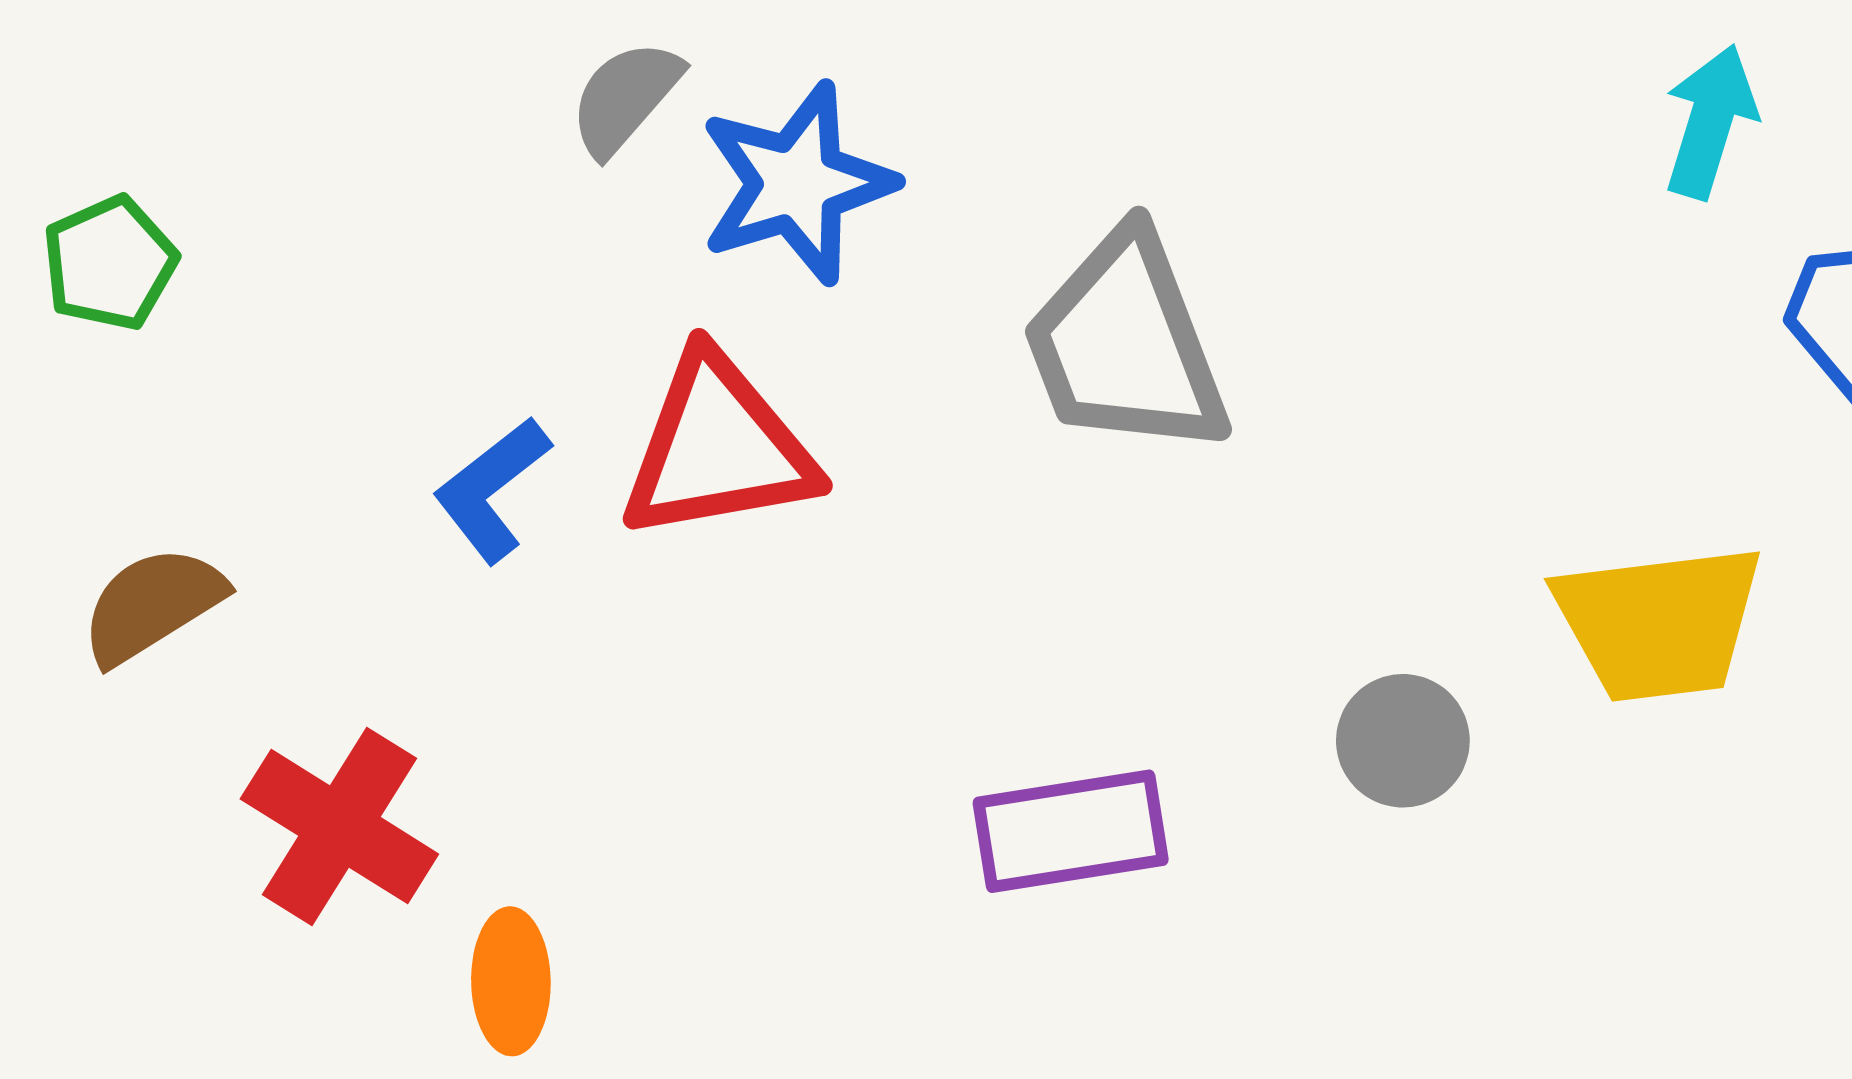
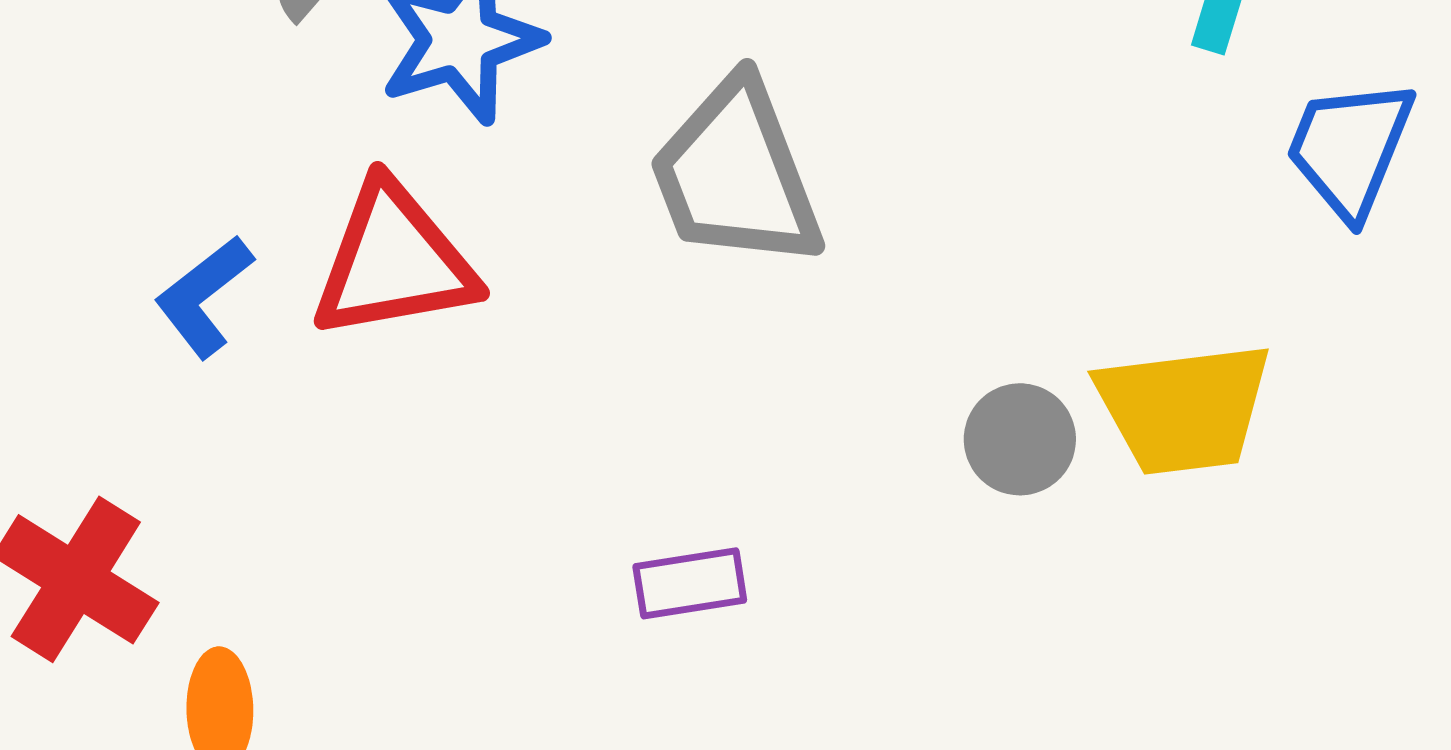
gray circle: (1403, 741) -> (1020, 439), moved
purple rectangle: (1071, 831) -> (690, 583), size x0.7

